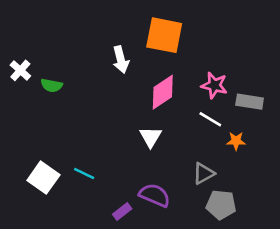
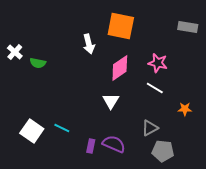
gray rectangle: (250, 102) -> (188, 27), moved
orange star: (236, 141) -> (185, 109), moved
purple rectangle: (122, 211) -> (91, 146), moved, turned -40

